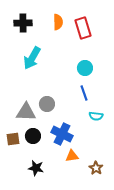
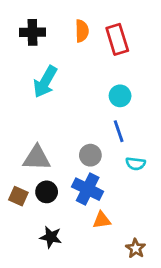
gray circle: (47, 104) -> (90, 155), moved
brown square: (13, 139) -> (18, 196), turned 32
brown star: (96, 168) -> (136, 248), moved

